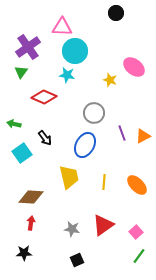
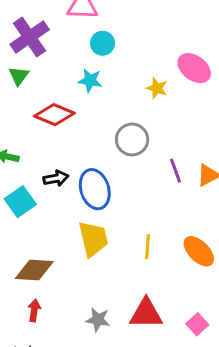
cyan circle: (75, 51) -> (103, 43), size x0.6
black arrow: (45, 138) -> (56, 178), turned -63
blue ellipse: (85, 145) -> (95, 189), moved, turned -45
red triangle: (103, 225) -> (146, 313), turned 35

